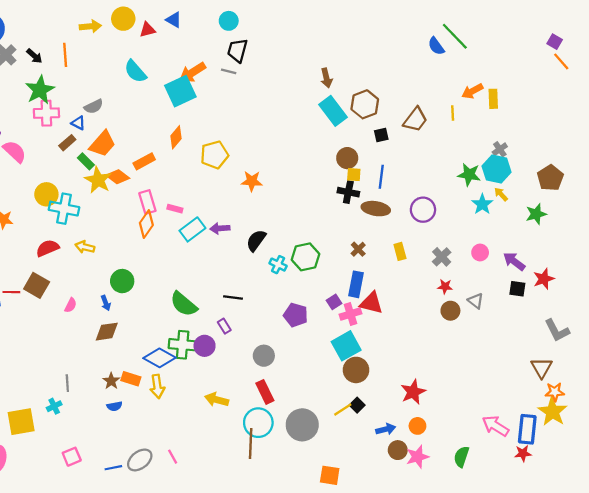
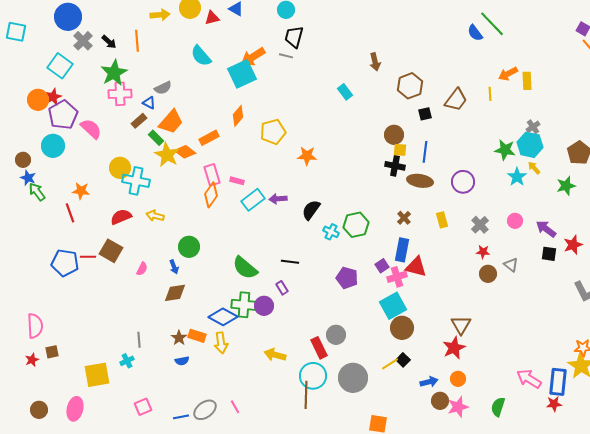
cyan rectangle: (333, 111) -> (345, 92), moved, size x0.6
gray circle: (264, 356) -> (336, 335), moved
brown triangle: (542, 368) -> (461, 325), moved

